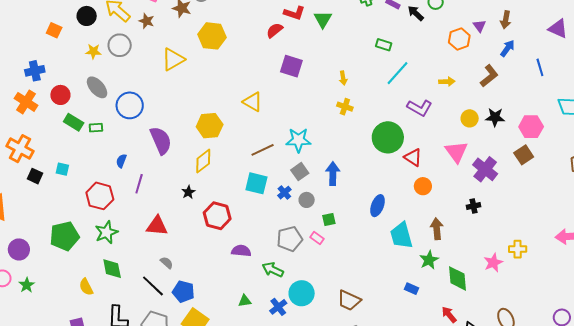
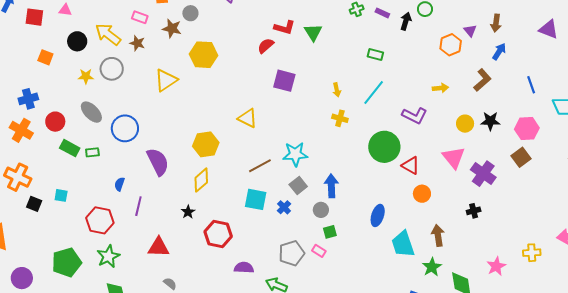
black arrow: (416, 13) -> (406, 21), turned 66
blue line: (540, 67) -> (531, 85), moved
cyan line: (398, 73) -> (374, 92), moved
gray circle: (307, 200) -> (321, 210), moved
yellow cross: (518, 249) -> (532, 253), moved

